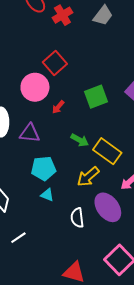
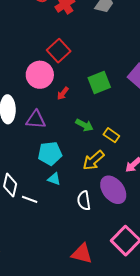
yellow rectangle: (107, 151) -> (111, 135), size x0.6
white line: (18, 238) -> (30, 199), moved, turned 56

